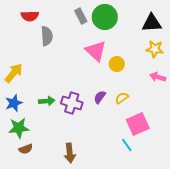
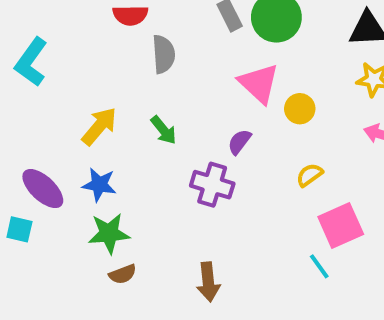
purple semicircle: (100, 97) -> (239, 142), moved
green arrow: (47, 101) -> (164, 130), moved, turned 56
blue star: (14, 103) -> (99, 185), turned 30

